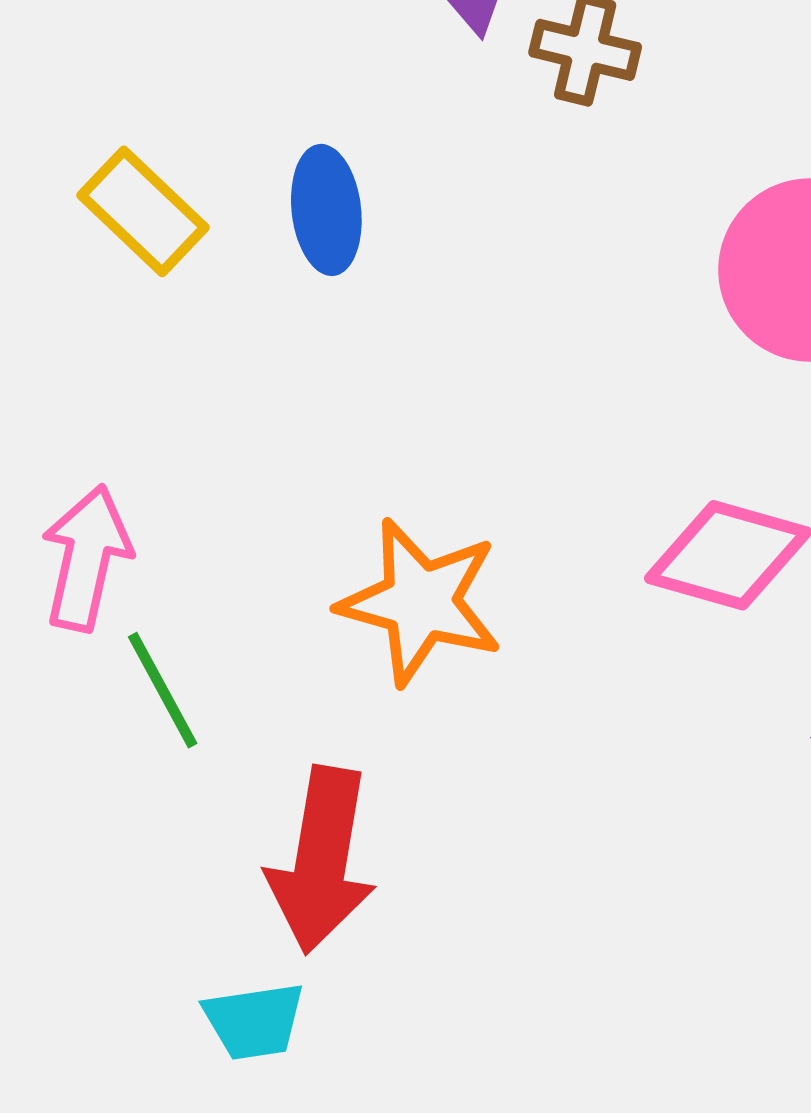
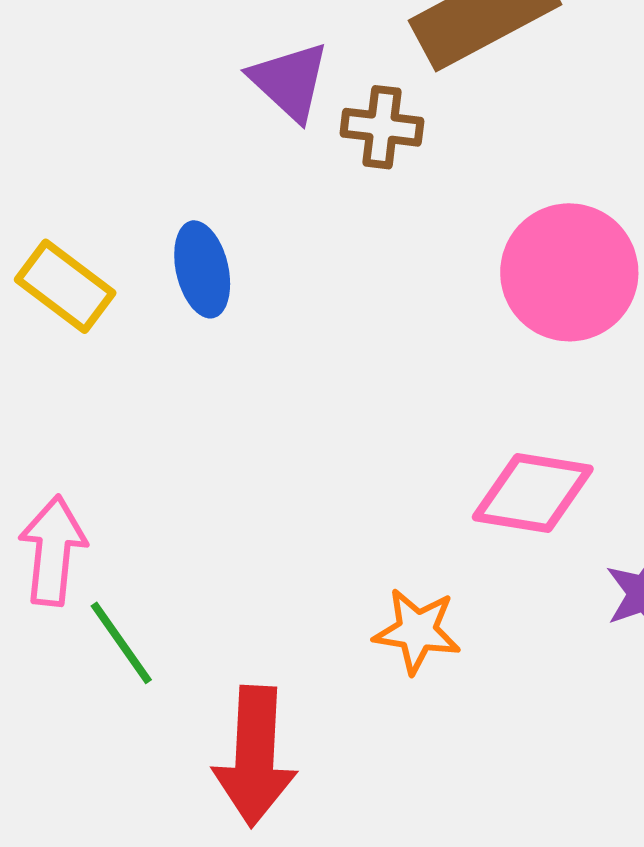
orange star: (421, 602) -> (417, 631), moved, size x0.7

